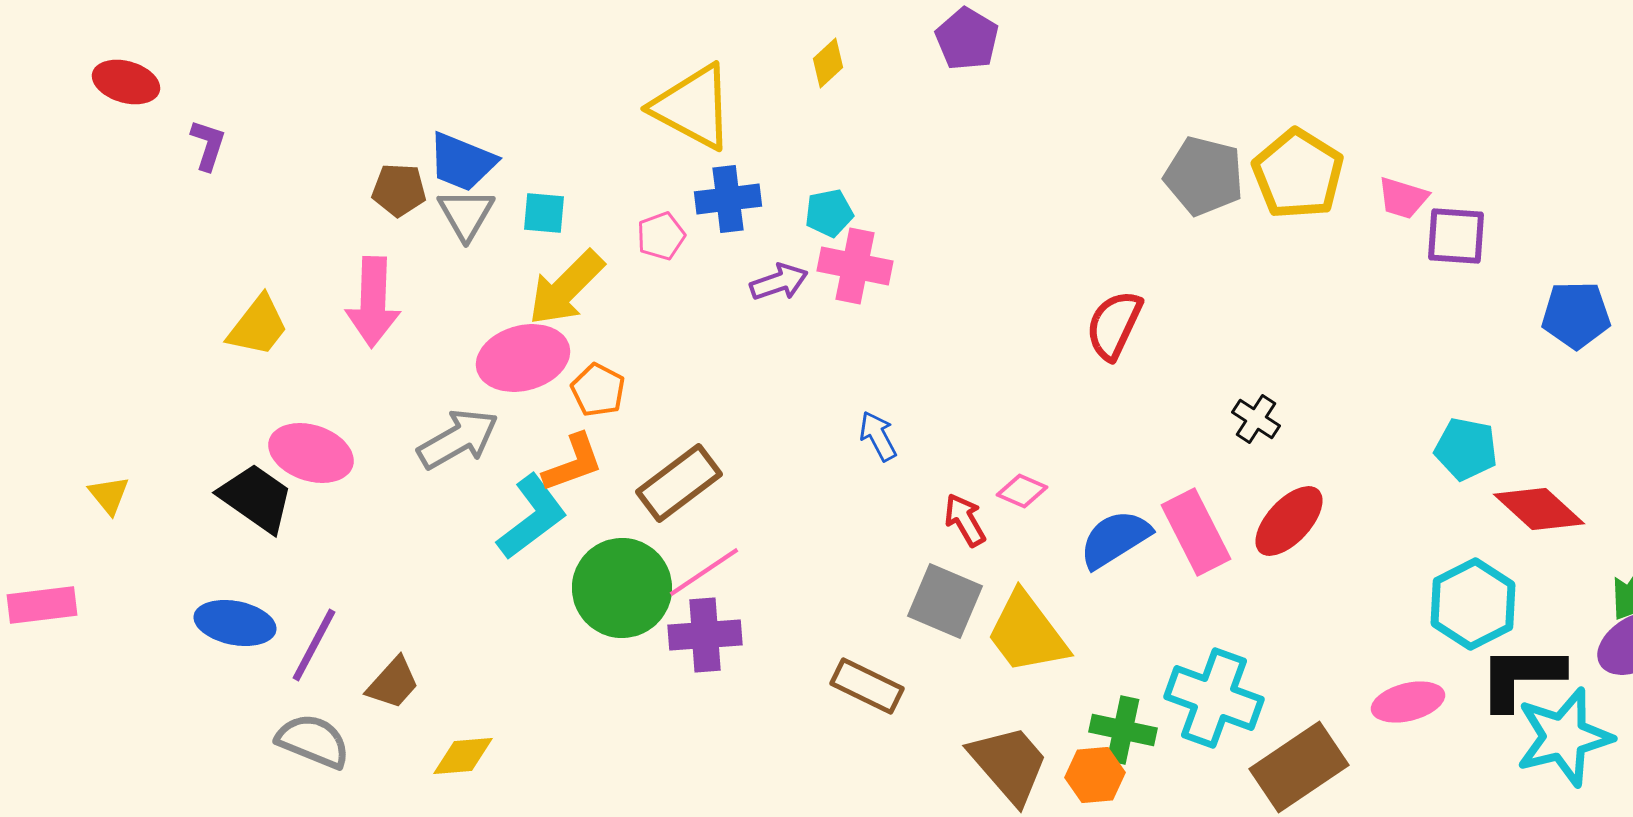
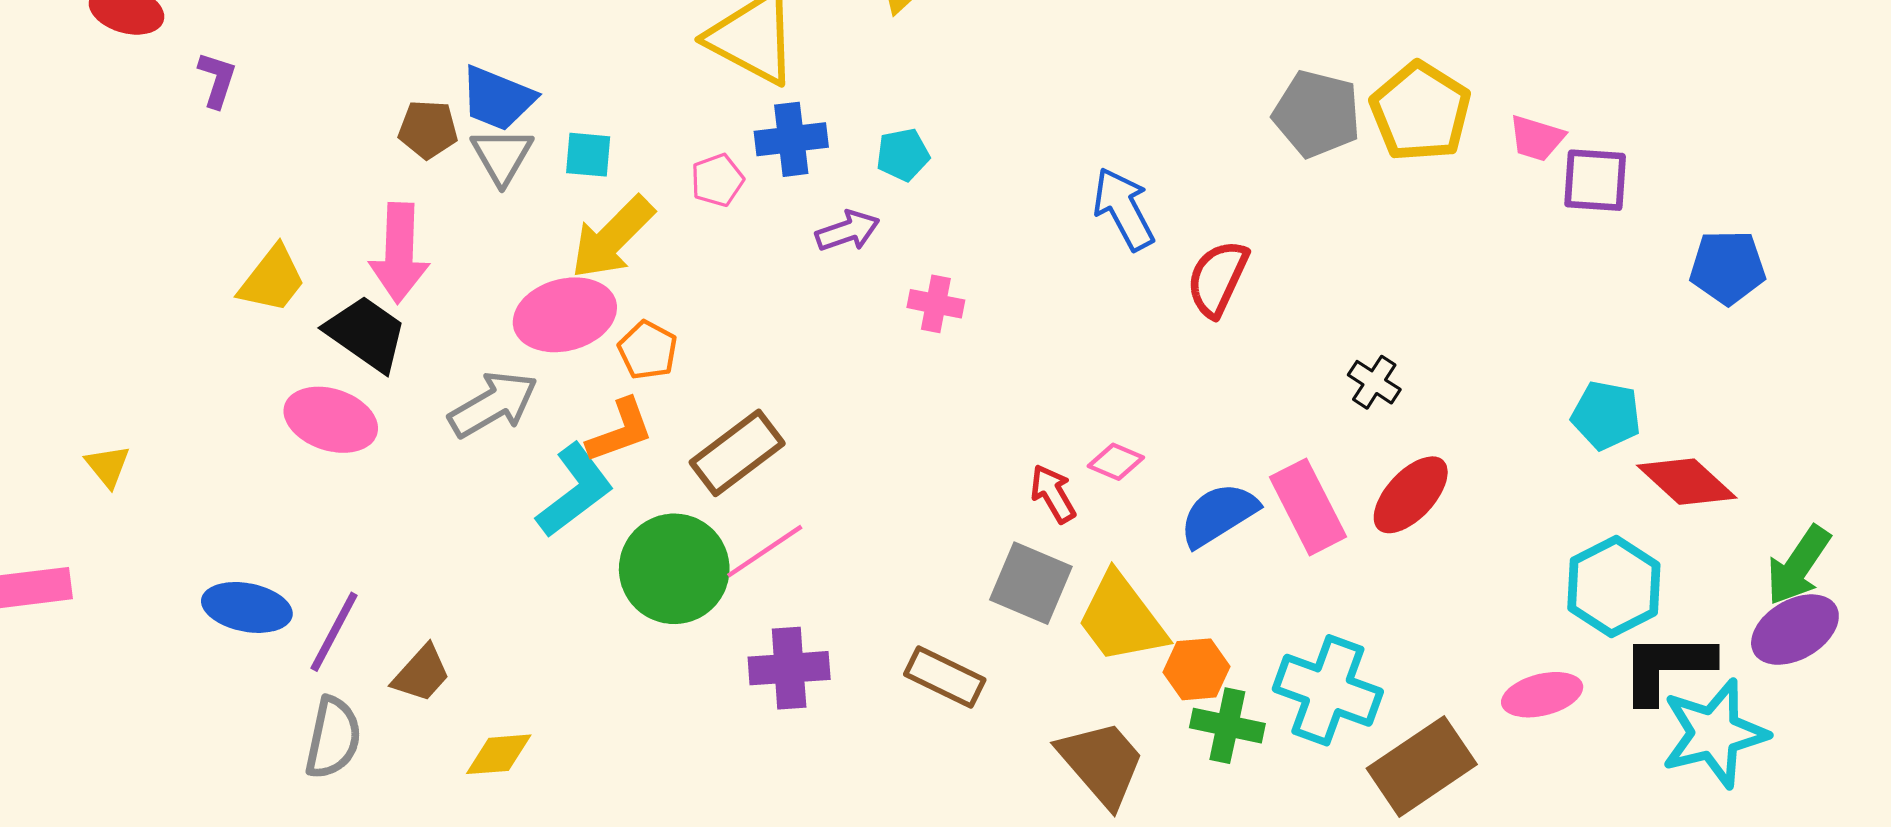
pink cross: (855, 266) -> (936, 304), moved, size x0.7
blue arrow: (878, 436) -> (1124, 209), moved, size x1.5
black trapezoid: (256, 498) -> (366, 334), moved
purple cross: (705, 635) -> (789, 668), moved
gray semicircle: (313, 741) -> (333, 738), turned 80
orange hexagon: (1095, 775) -> (1196, 669), moved

